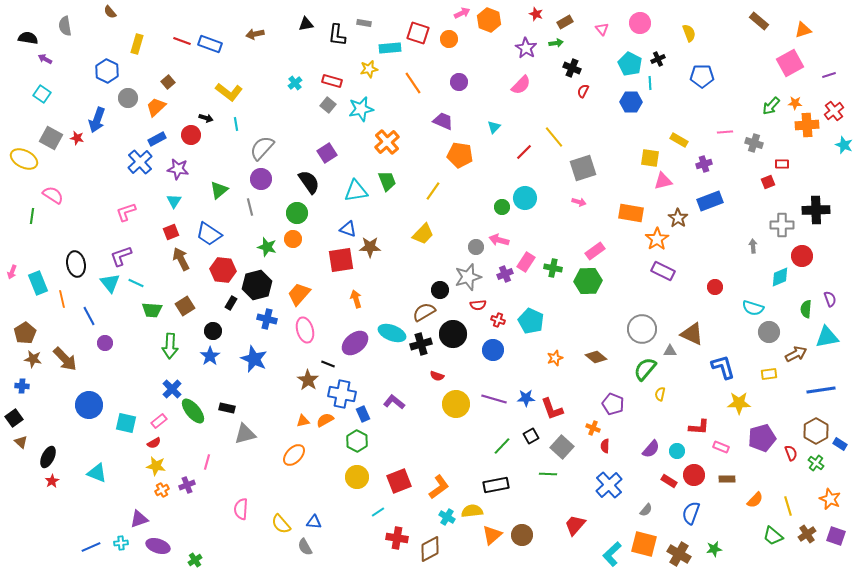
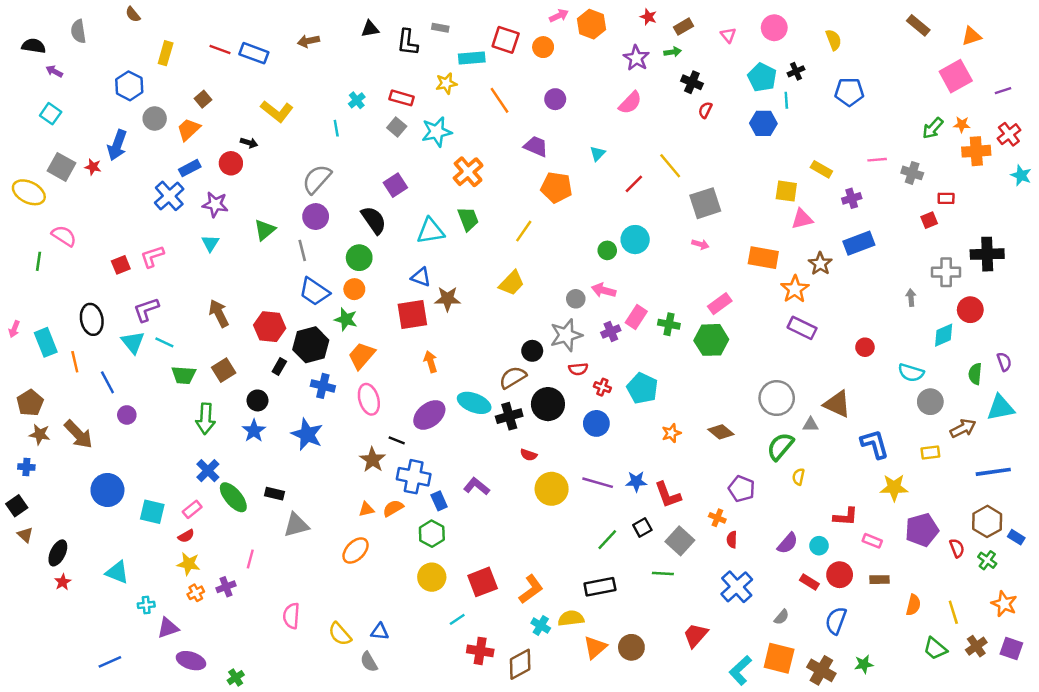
cyan line: (236, 124) -> (336, 128), moved
red square: (171, 232) -> (121, 265), moved
blue trapezoid: (209, 234) -> (314, 292), moved
green star: (267, 247) -> (346, 319), moved
orange semicircle: (755, 500) -> (913, 605), turned -30
cyan cross: (121, 543) -> (146, 605), moved

